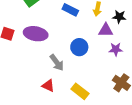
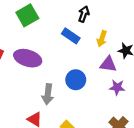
gray arrow: (57, 63) -> (48, 94), turned 36

